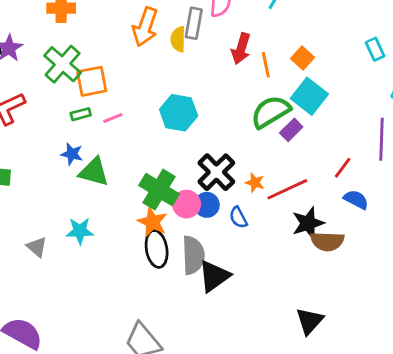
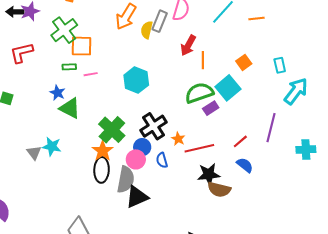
orange square: (303, 58) -> (244, 62), moved
pink circle: (187, 204) -> (136, 159), moved
gray triangle: (37, 247) -> (34, 153), moved

